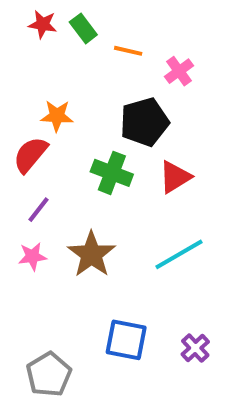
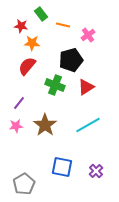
red star: (43, 24) -> (21, 26), moved
orange star: (57, 116) -> (32, 43), moved
red semicircle: (30, 155) -> (27, 66), moved

